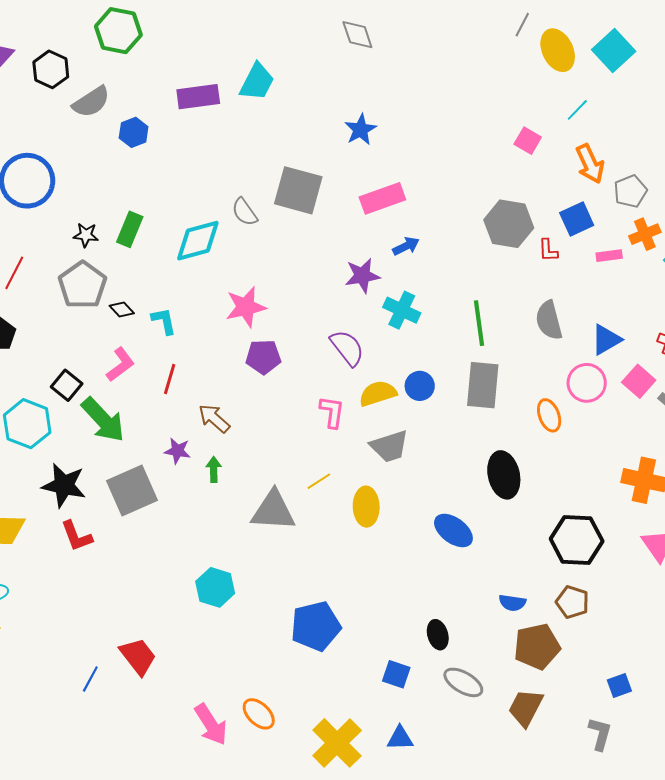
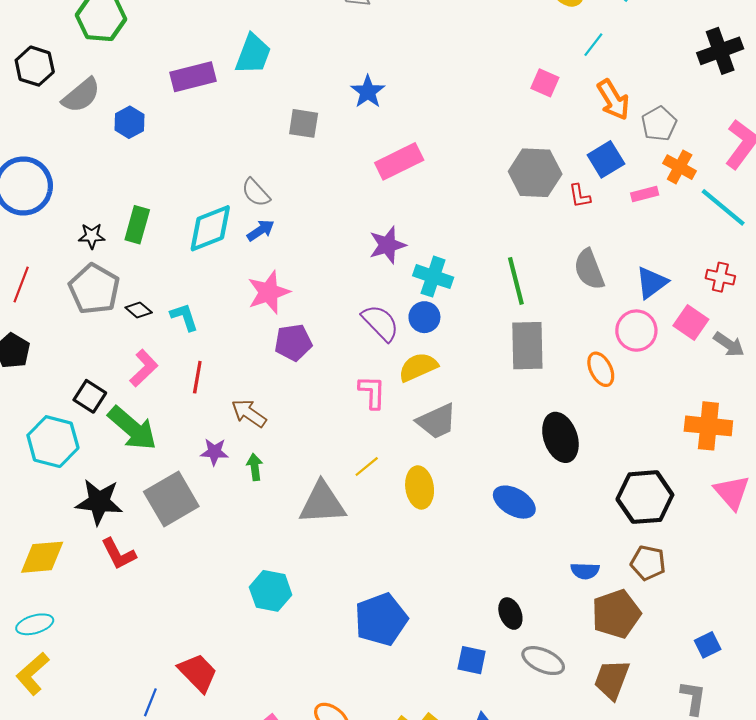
gray square: (298, 190) -> (304, 123), moved, size x0.6
orange cross: (645, 234) -> (680, 167), turned -32
blue arrow: (406, 246) -> (261, 230), moved
blue circle: (420, 386) -> (424, 317), moved

